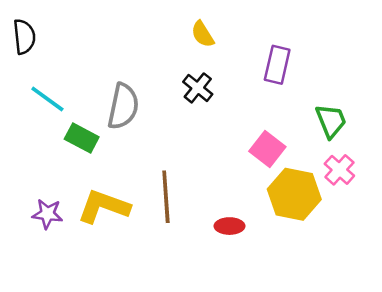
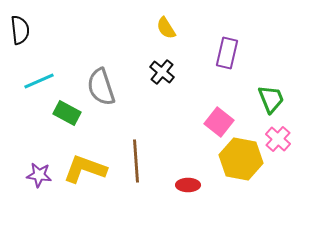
cyan line: (47, 99) -> (39, 81), turned -60
gray semicircle: (123, 106) -> (101, 87), turned 150

